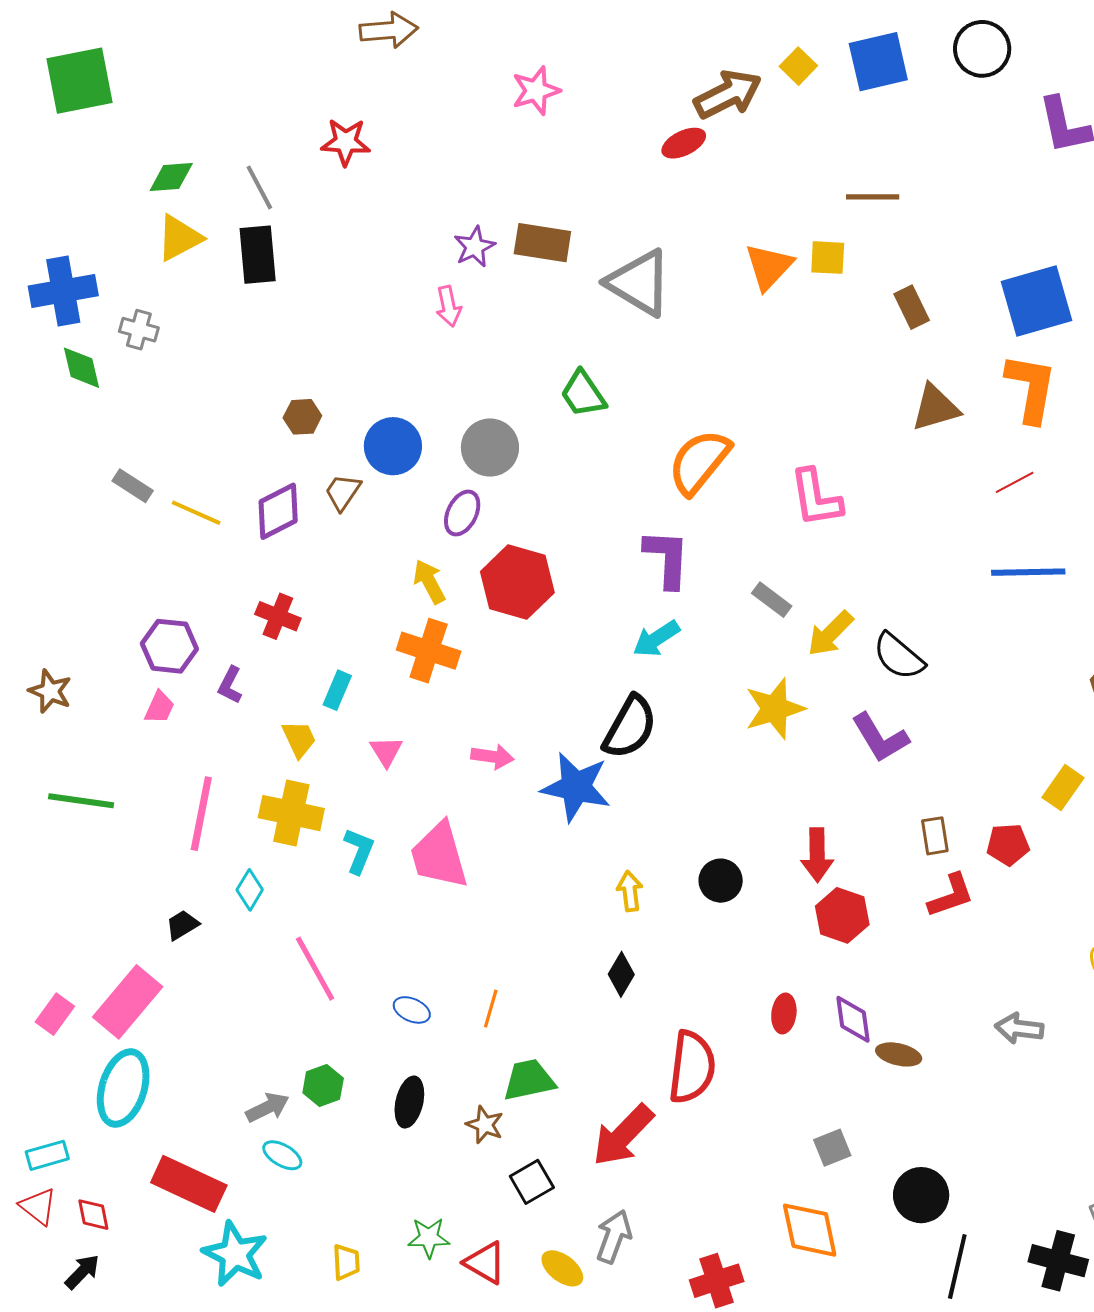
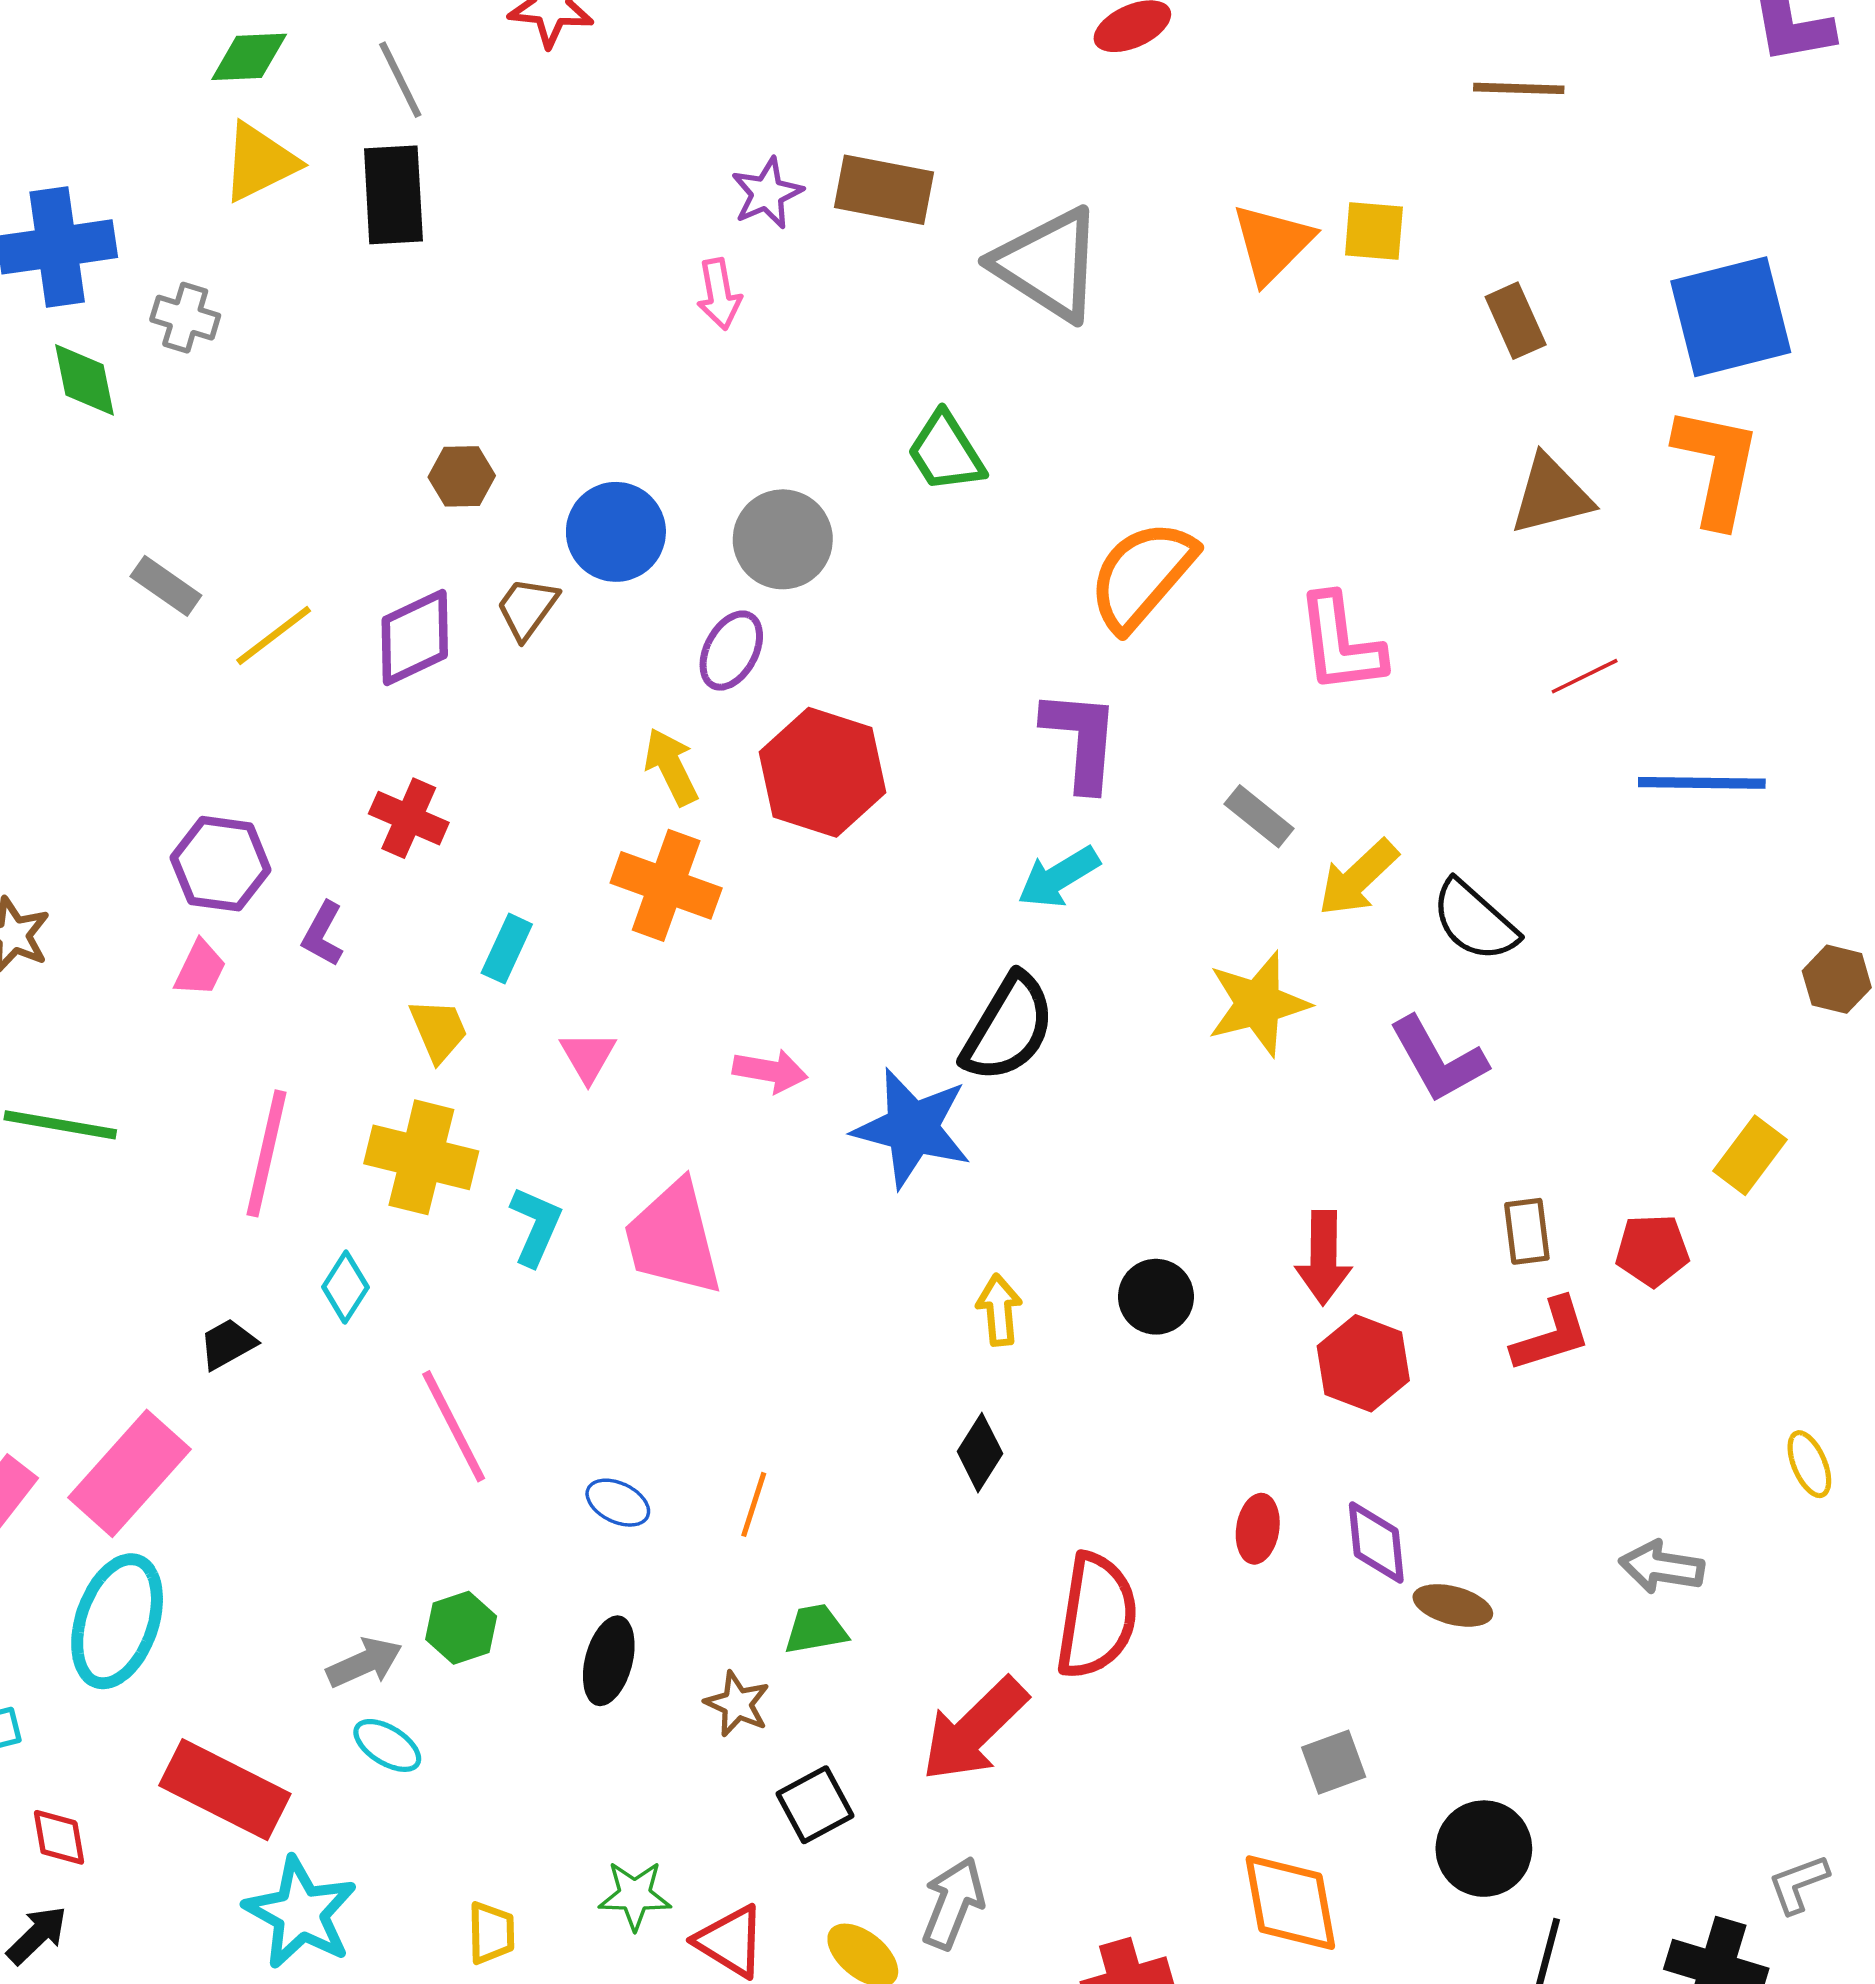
brown line: (873, 197) -> (1519, 88), moved
red line: (1015, 482) -> (1585, 676), moved
yellow line: (196, 513) -> (274, 636), turned -63
green trapezoid: (529, 1080) -> (816, 1629), size x0.7

